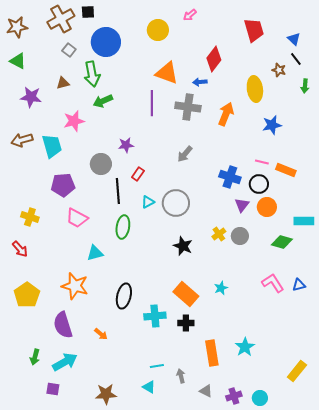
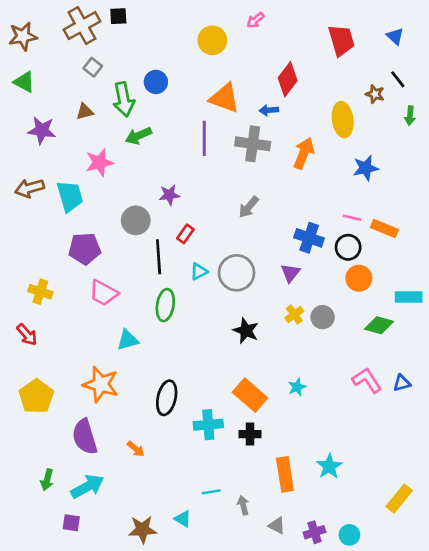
blue triangle: (294, 39) -> (395, 36), moved
blue circle: (106, 42) -> (156, 82), moved, size x0.6
purple triangle: (242, 205) -> (290, 273), moved
cyan triangle: (149, 387) -> (183, 519), moved

